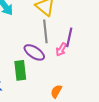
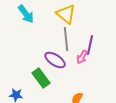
green rectangle: (20, 70) -> (41, 78), turned -30

